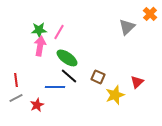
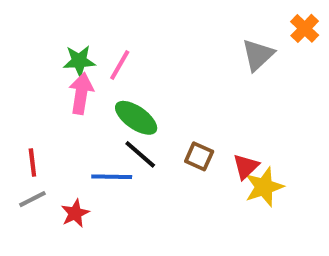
red triangle: (137, 82) -> (246, 167), moved
yellow star: (115, 95) -> (264, 187), moved

